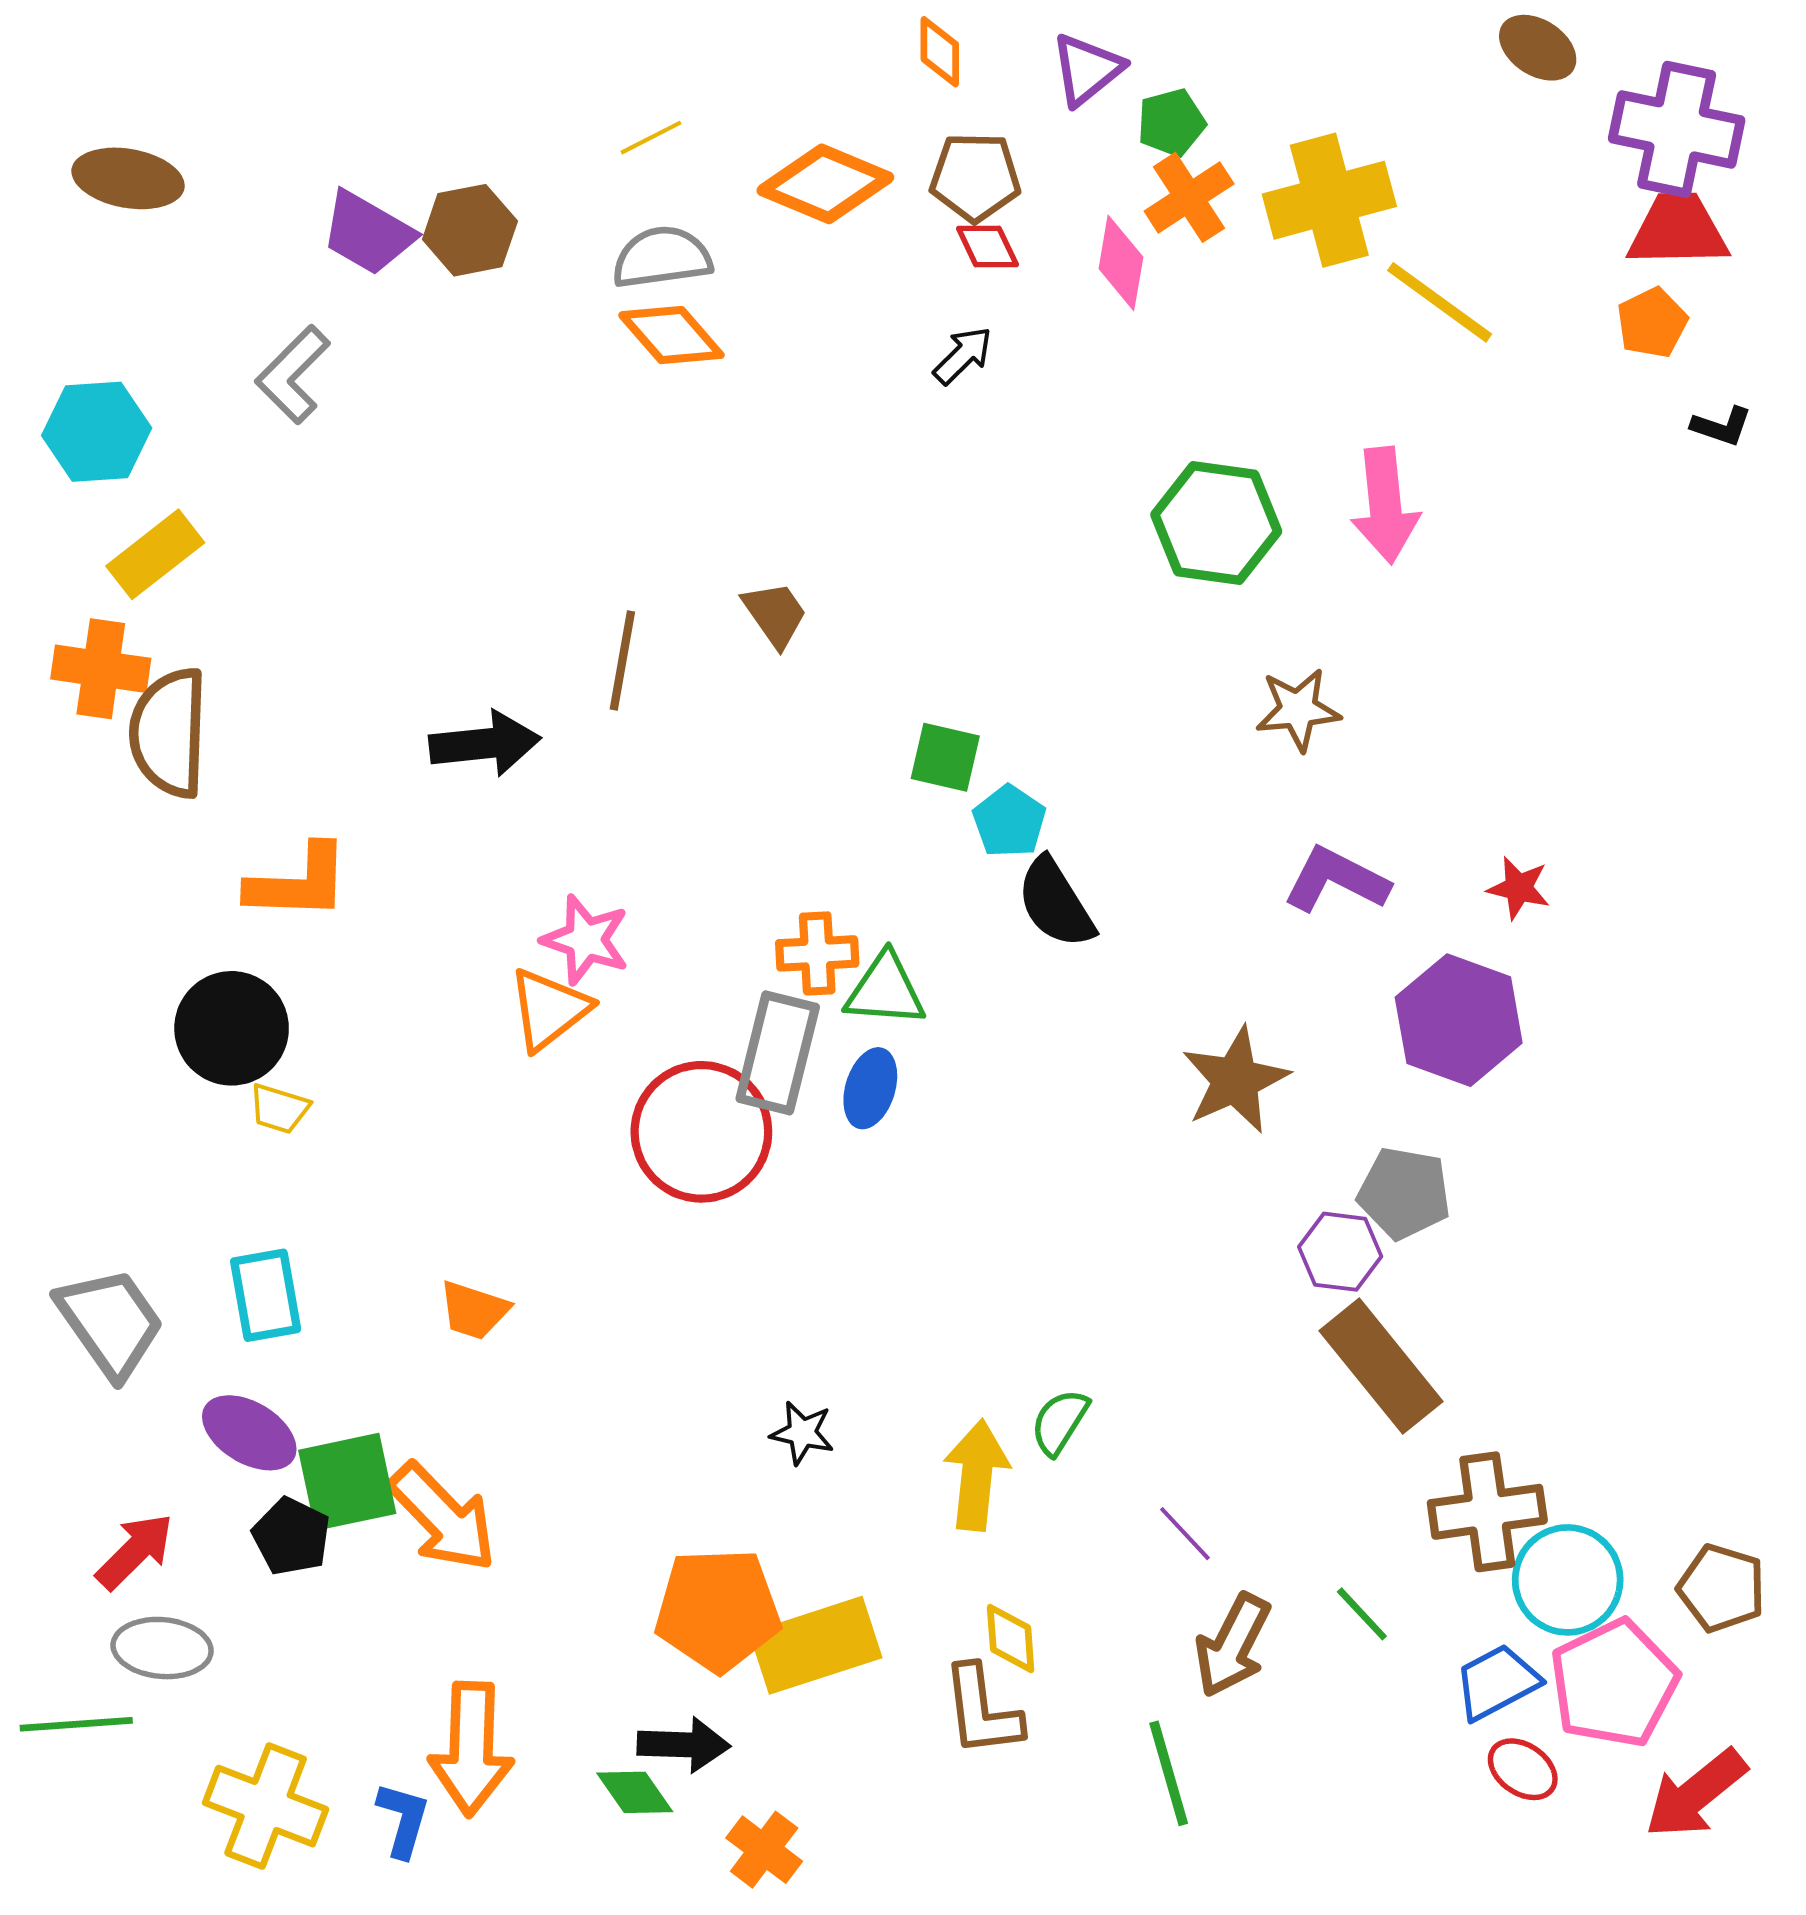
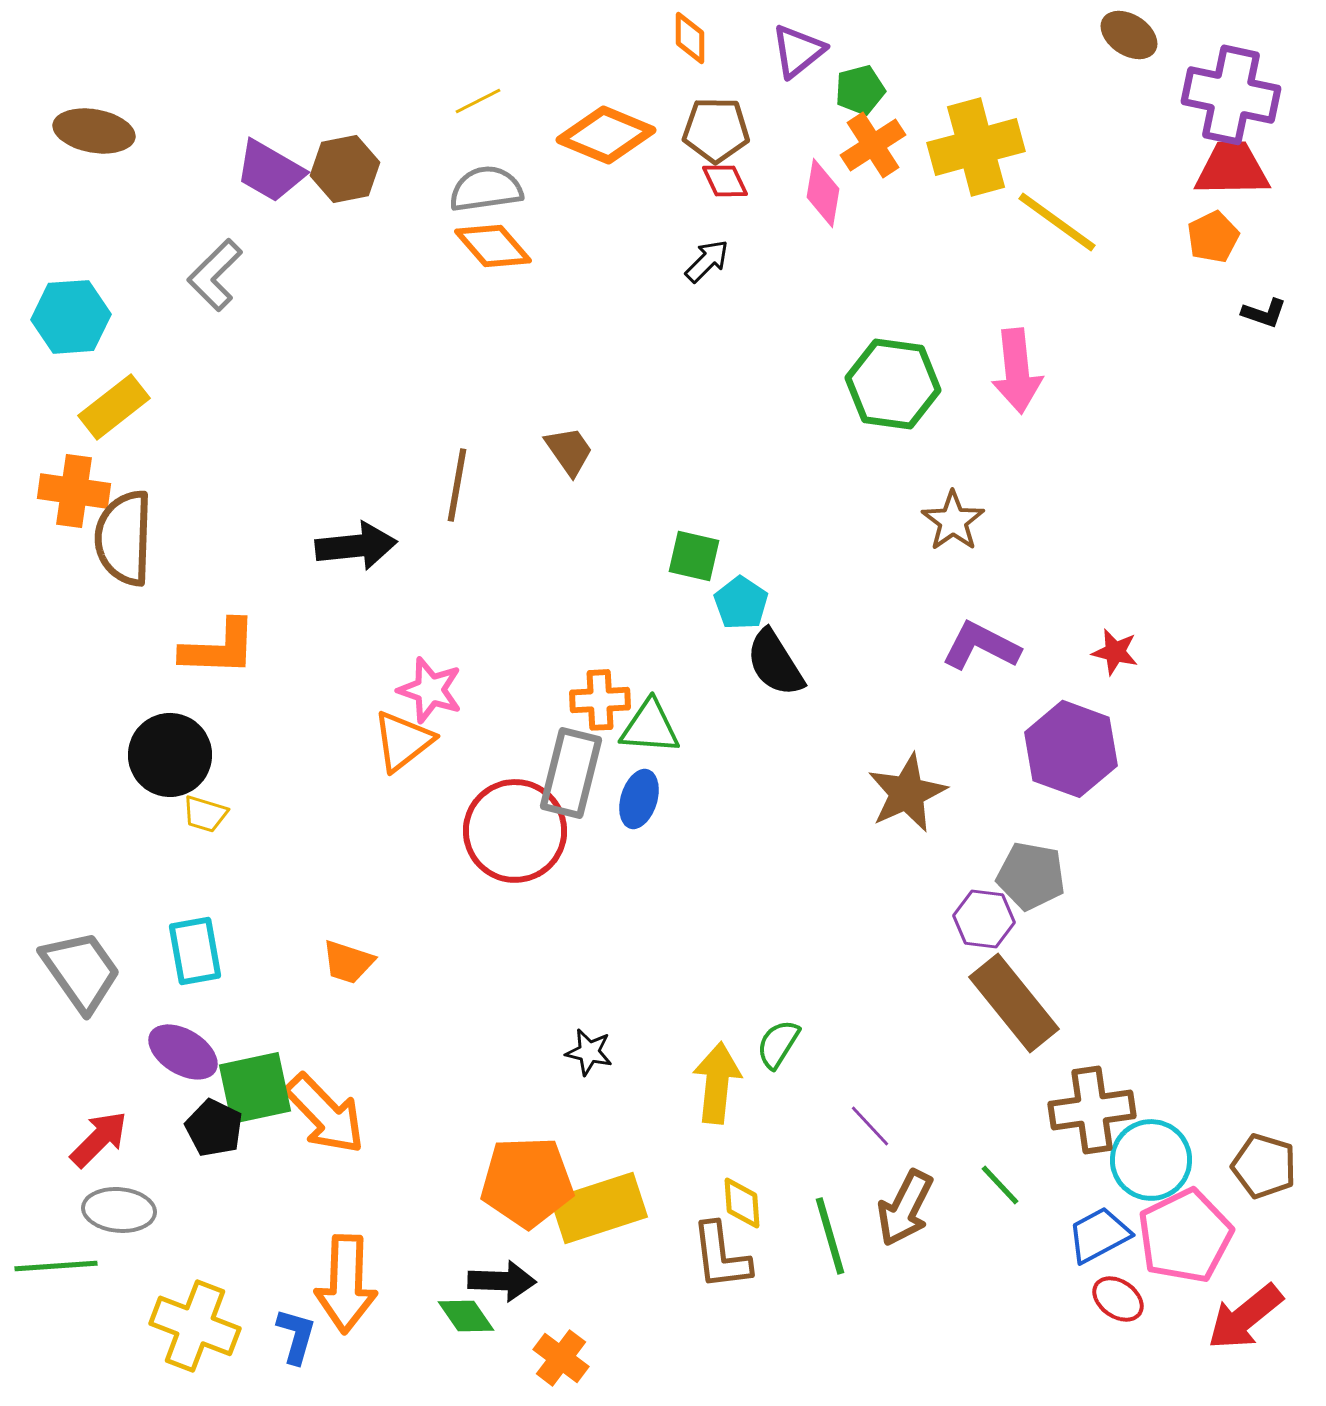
brown star: (1298, 710) -> (953, 521), turned -30
green line: (1169, 1773) -> (830, 1236), moved

